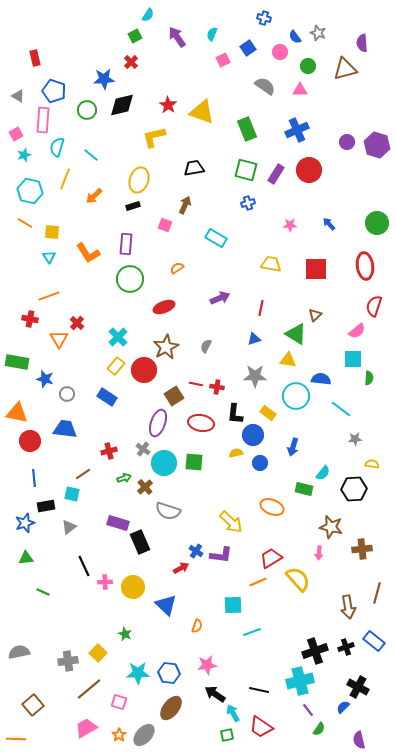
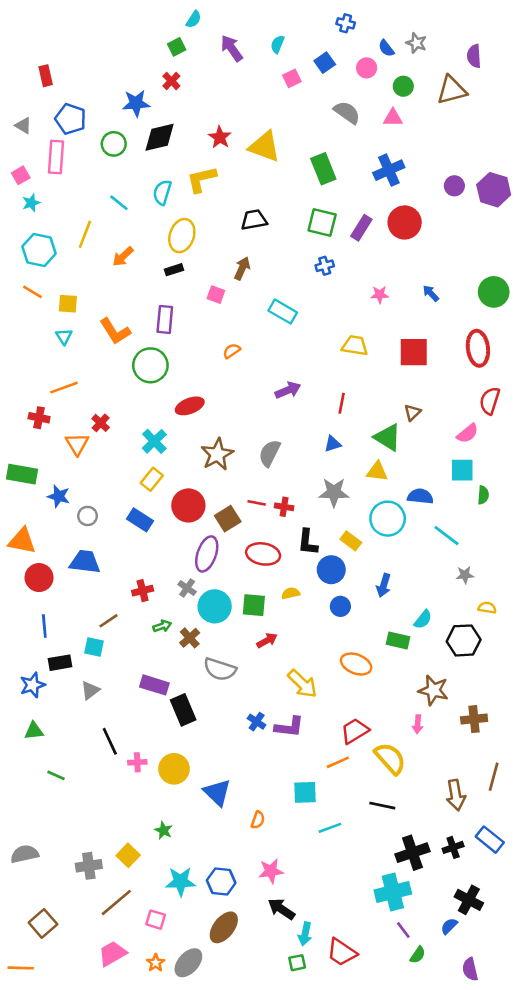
cyan semicircle: (57, 147) -> (162, 192), moved
green circle: (130, 279) -> (150, 365), moved
red ellipse: (164, 307) -> (190, 406), moved
gray semicircle: (206, 346) -> (270, 453), size x1.5
red circle: (144, 370) -> (188, 505), moved
yellow semicircle: (236, 453) -> (291, 593), moved
red arrow: (181, 568) -> (267, 640), moved
black line: (259, 690) -> (382, 806), moved
cyan arrow: (233, 713) -> (305, 934), turned -138

